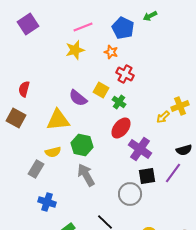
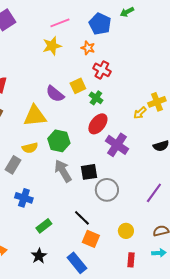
yellow square: (101, 90) -> (78, 86), turned 35
purple line: (173, 173) -> (154, 193), moved
black square: (147, 176) -> (89, 172), moved

